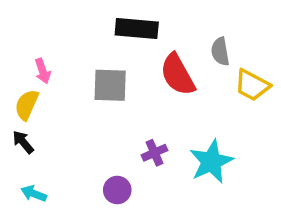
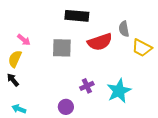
pink arrow: (43, 71) -> (24, 40), turned -32
red semicircle: (178, 75) -> (100, 42), turned -80

